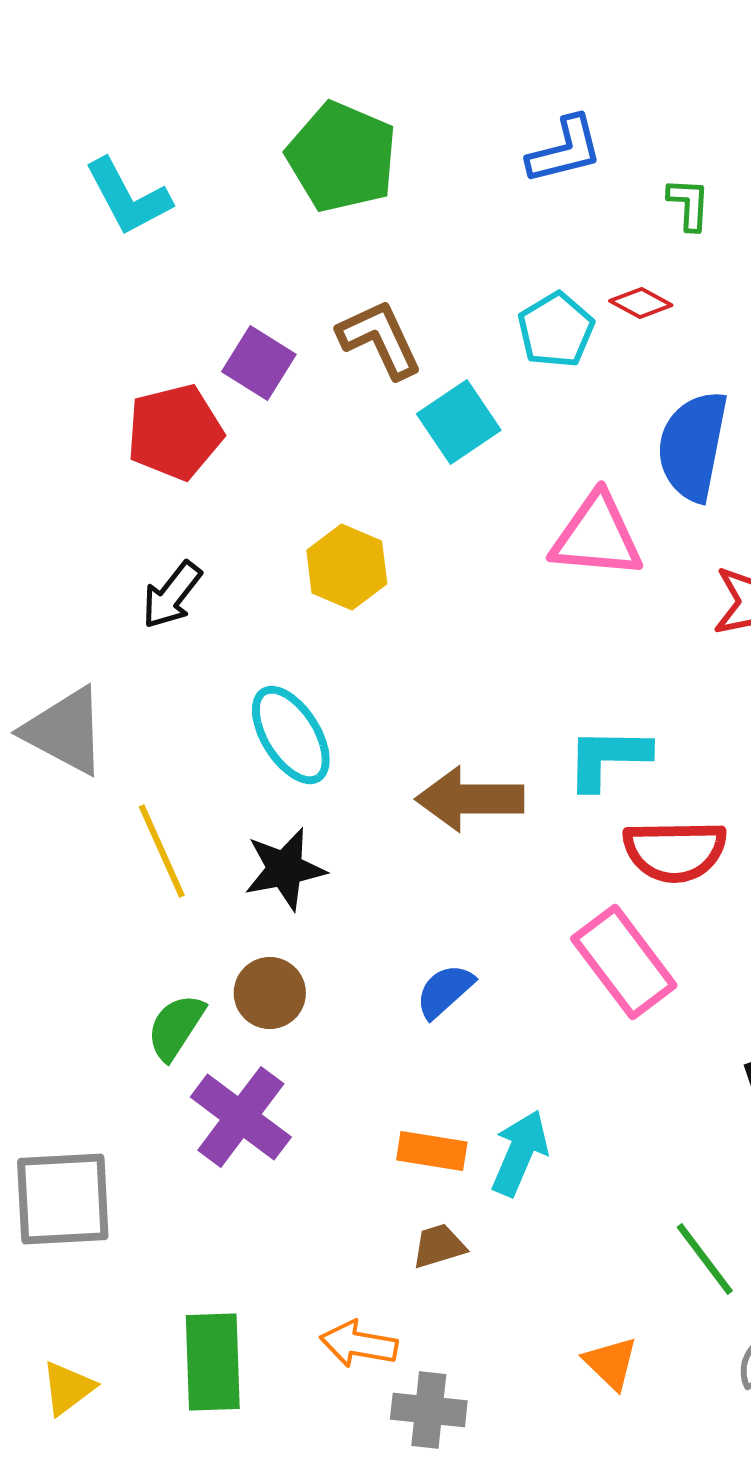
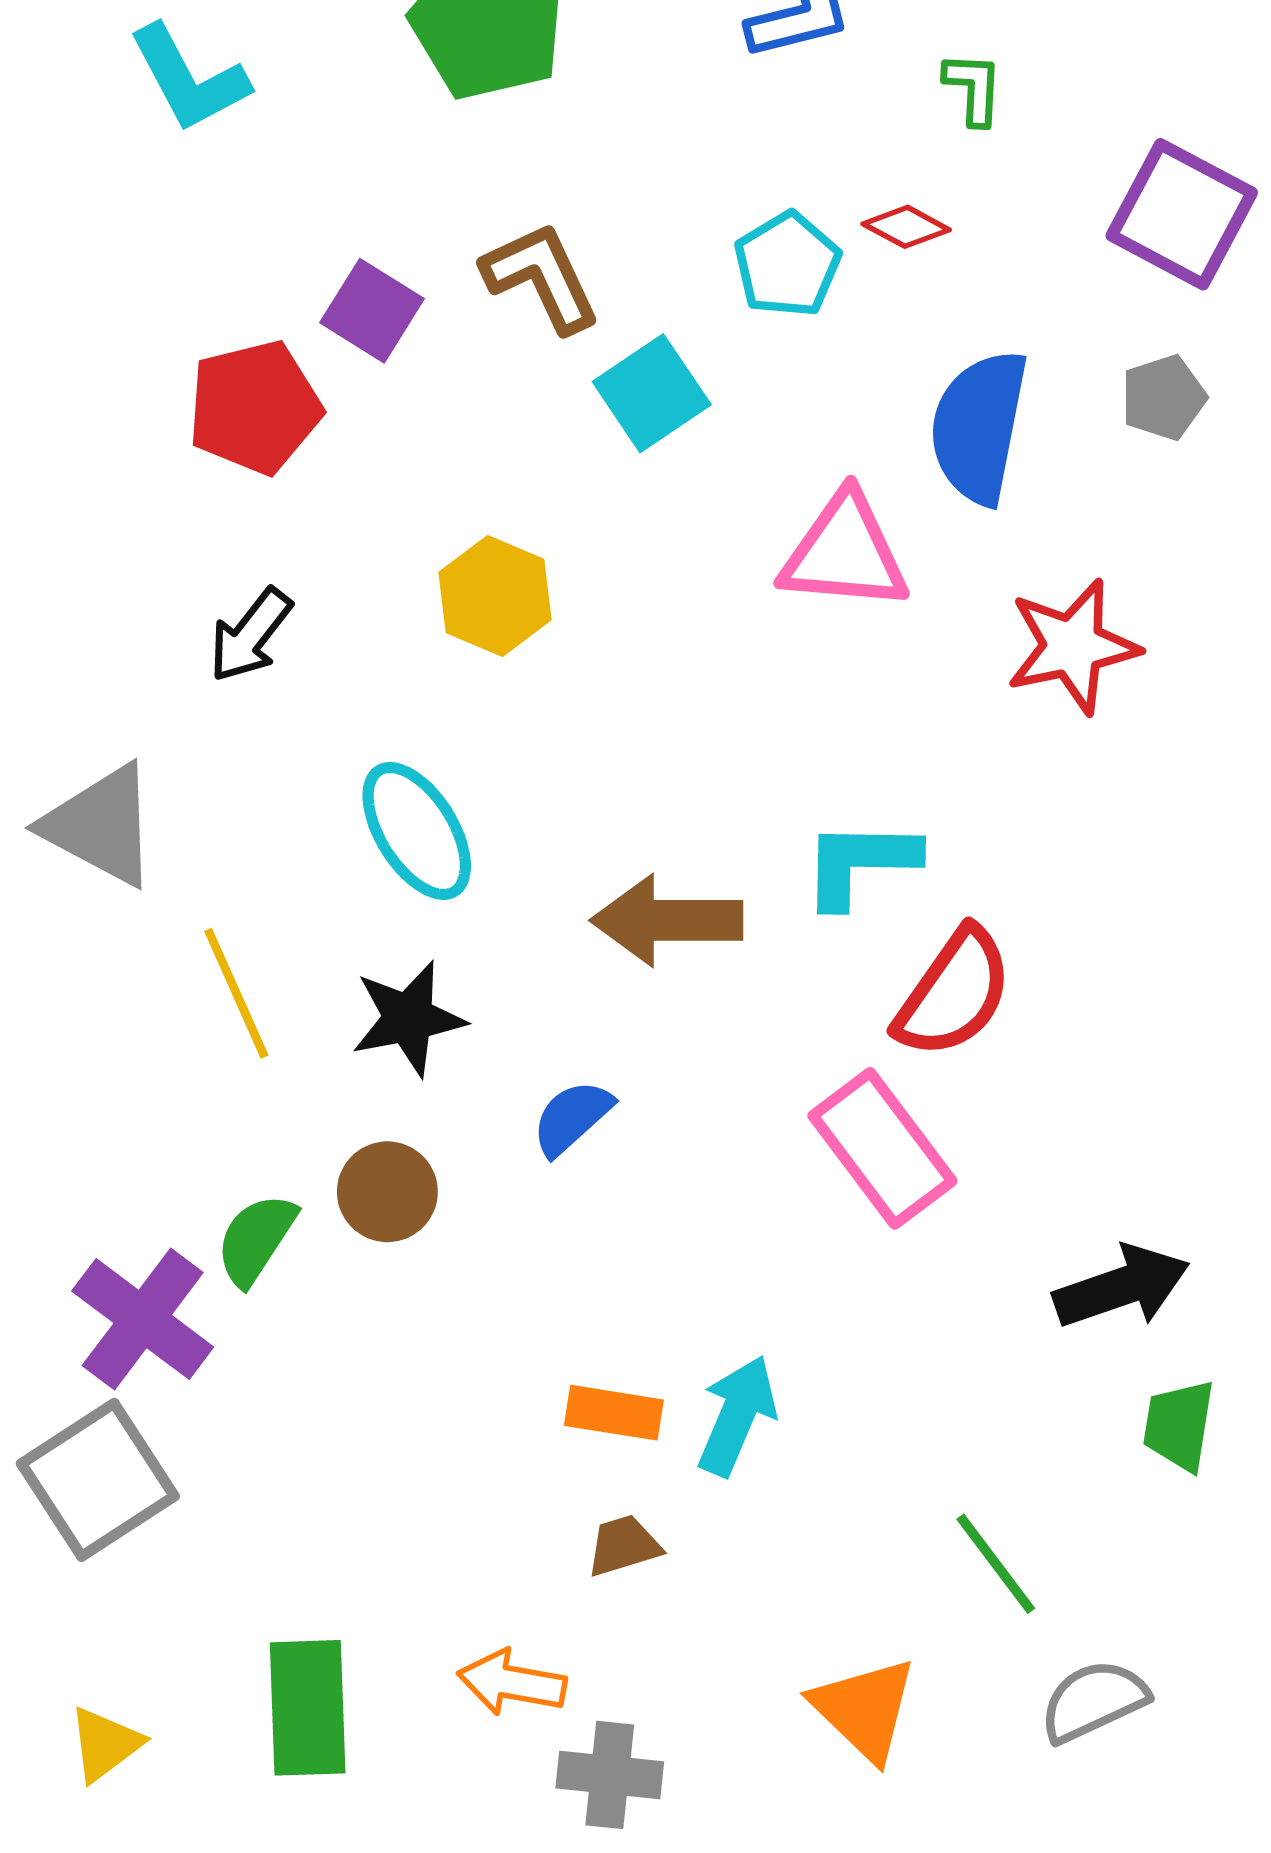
red semicircle: (675, 851) -> (954, 993), turned -54
blue semicircle: (445, 991) -> (572, 1118), moved
purple cross: (241, 1117) -> (143, 1319), moved
gray square: (63, 1199) -> (98, 1480), turned -30
orange triangle: (611, 1363) -> (864, 1709), size x1.4

